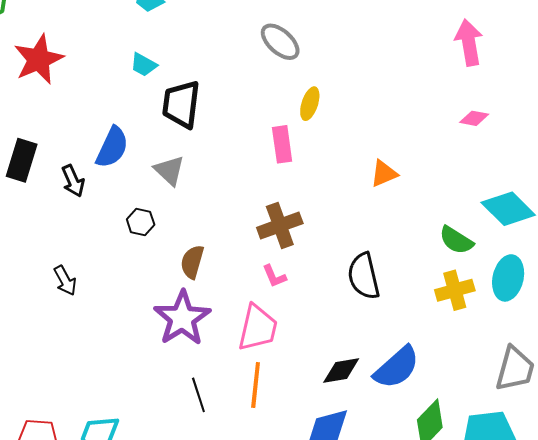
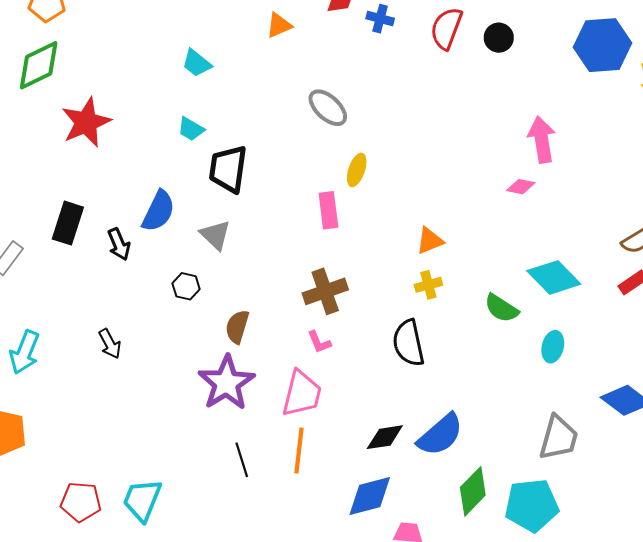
pink arrow: (469, 43) -> (542, 139), moved
cyan ellipse: (508, 278) -> (553, 347), size x0.7
yellow cross: (455, 290) -> (428, 285), moved, size x0.7

